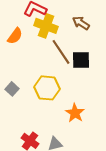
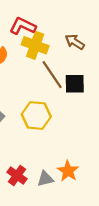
orange star: (75, 113) -> (68, 171), moved

